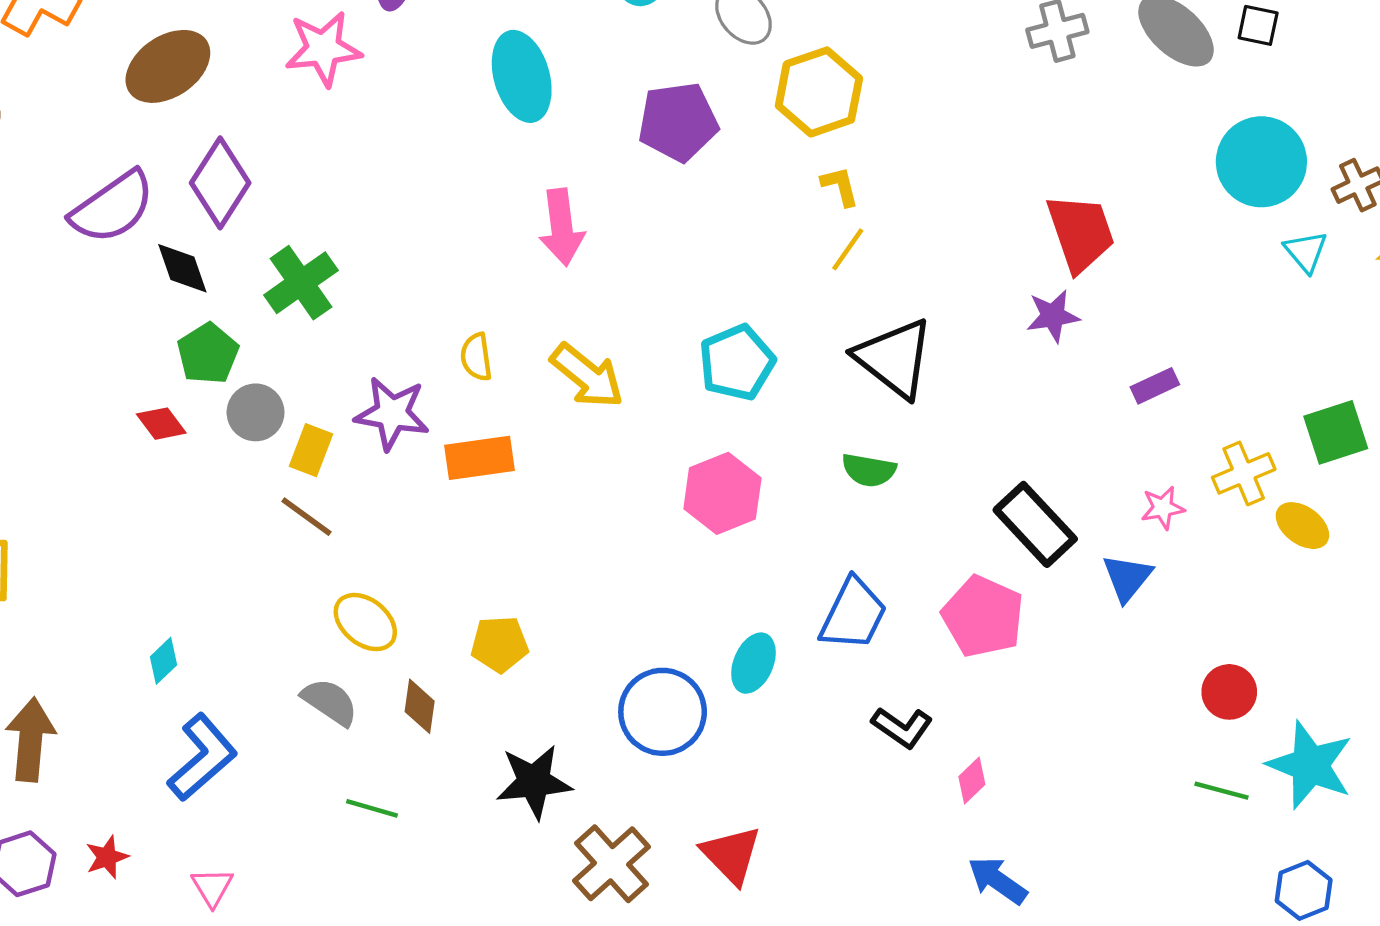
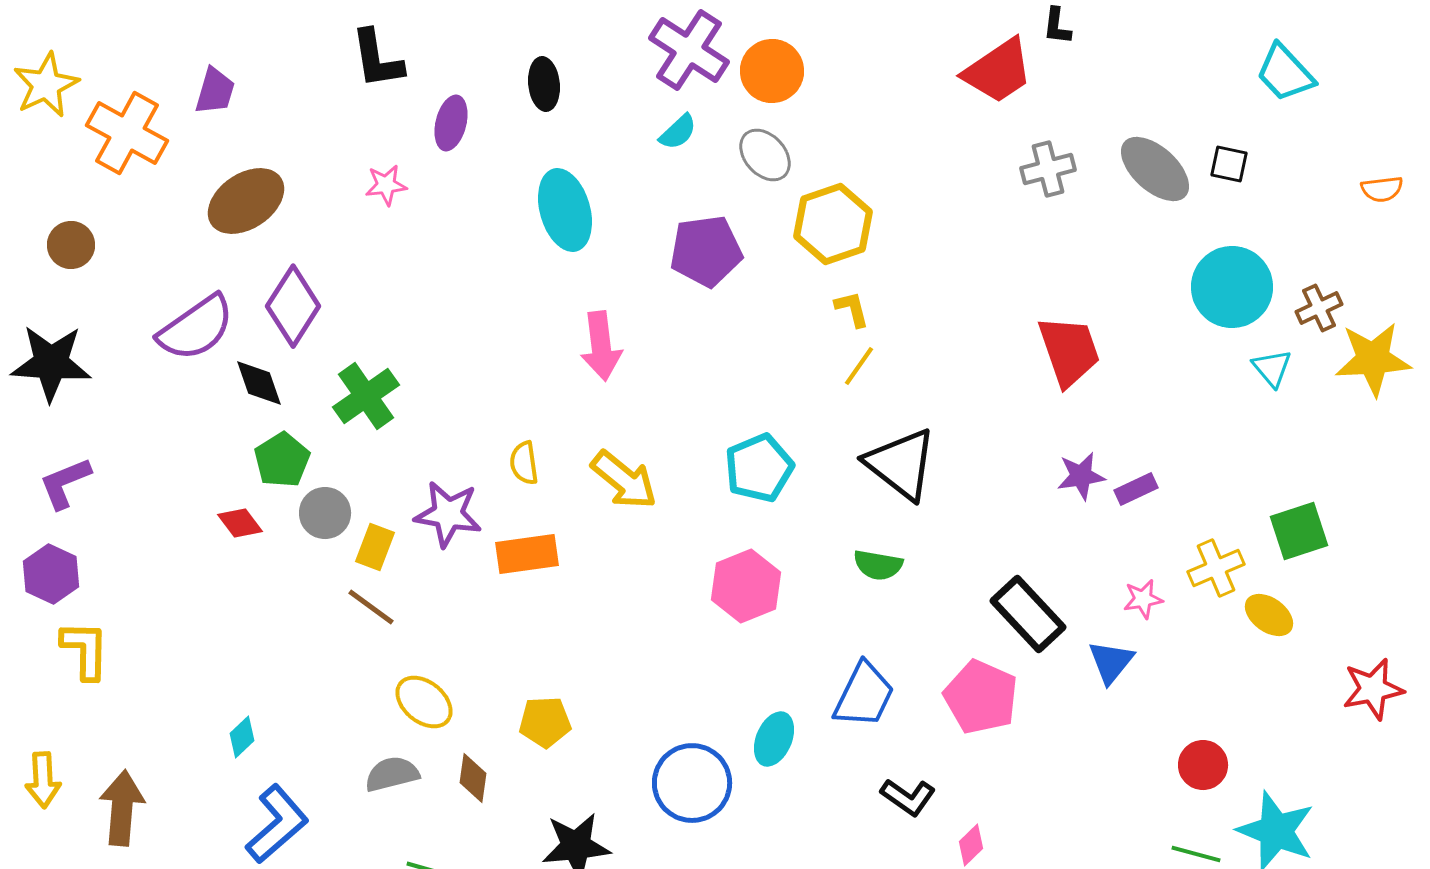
pink star: (323, 49) -> (386, 185), size x0.6
purple star: (1053, 316) -> (1081, 476), moved
gray semicircle: (330, 702) -> (392, 774), turned -48

